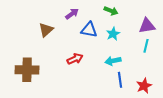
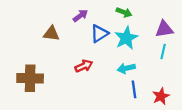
brown triangle: (46, 30) -> (51, 34), turned 49
blue triangle: (89, 30) -> (99, 34), turned -42
cyan star: (113, 34) -> (126, 38), size x1.5

